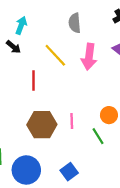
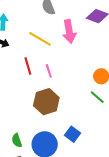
pink line: (72, 121) -> (49, 71), moved
blue square: (69, 172) -> (72, 134), moved

